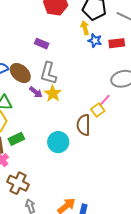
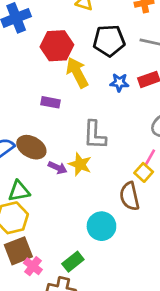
yellow arrow: (85, 28) -> (77, 73), moved, size x1.6
gray L-shape: (48, 73) -> (95, 135), moved
green rectangle: (16, 139) -> (73, 262), moved

